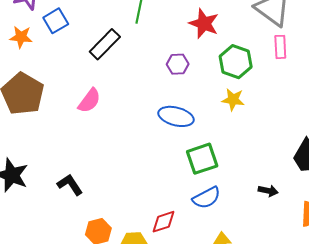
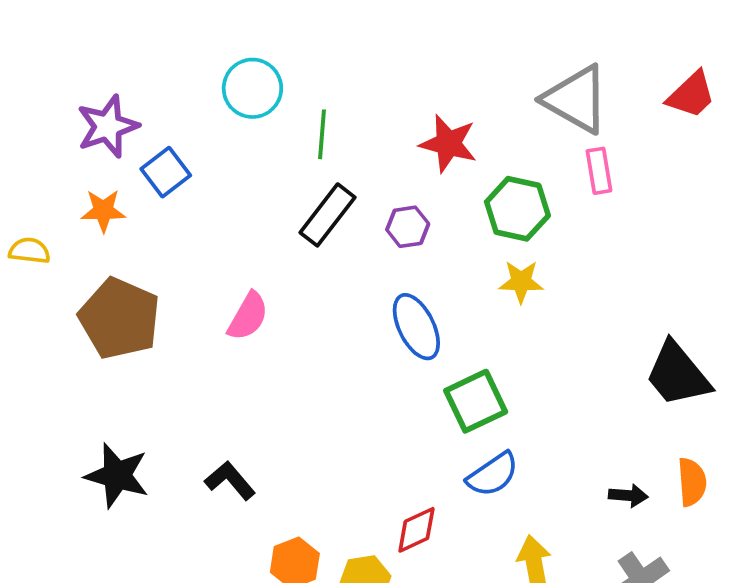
black rectangle: (105, 44) -> (328, 215), moved
blue ellipse: (176, 116) -> (416, 327), turned 56
black arrow: (268, 191) -> (628, 496), moved

